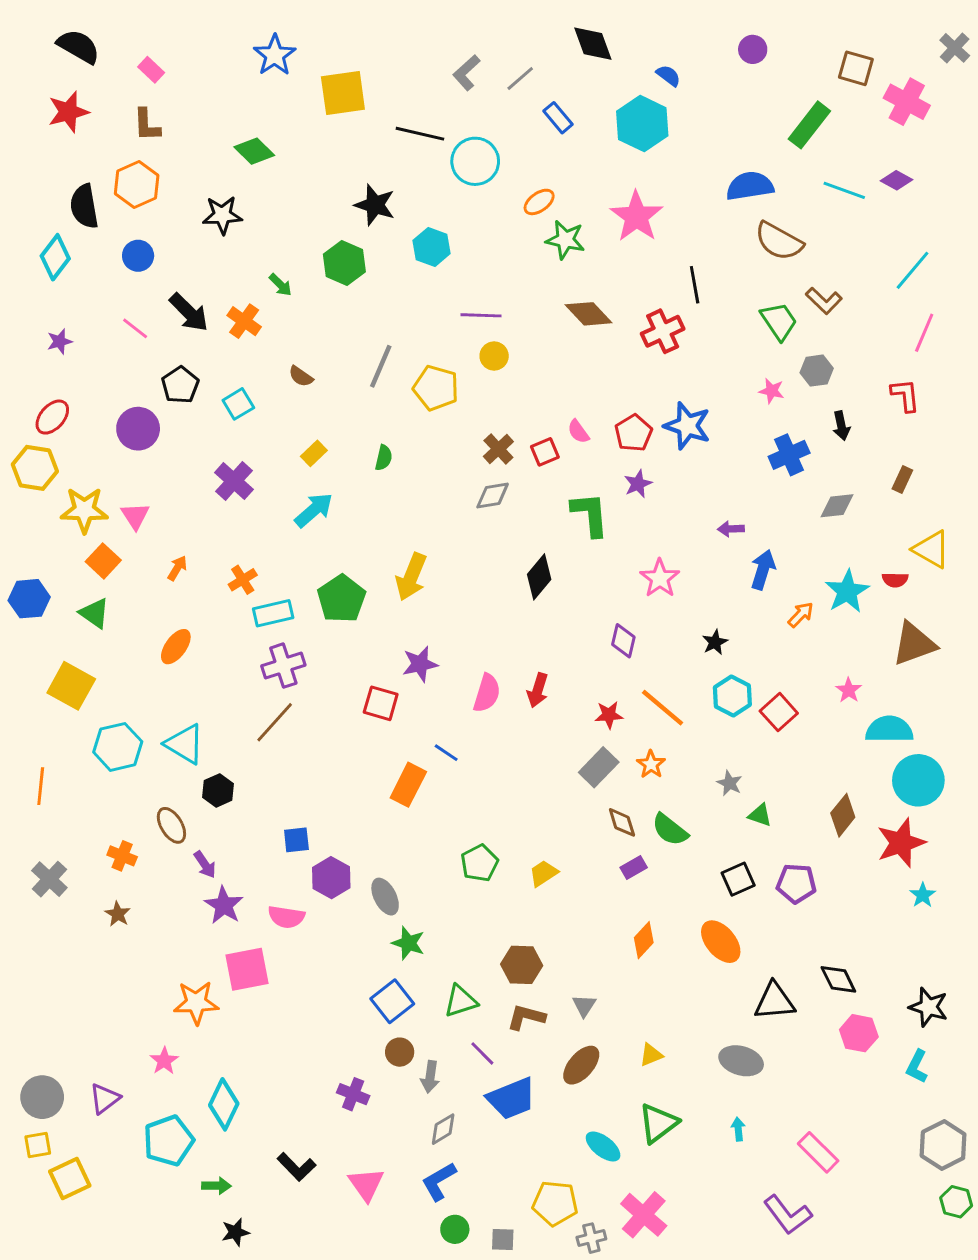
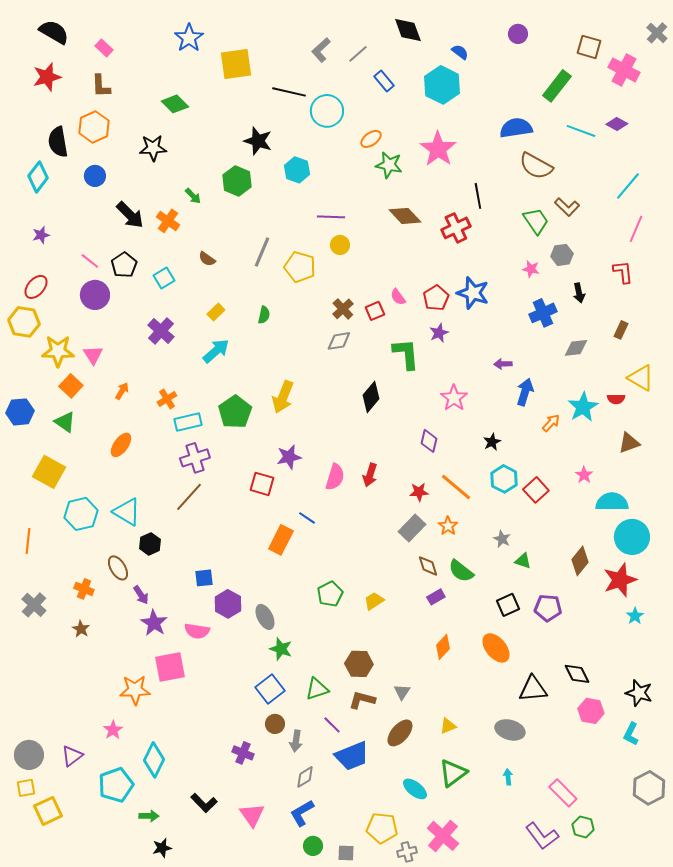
pink line: (135, 328) -> (90, 261), moved
brown triangle: (914, 644) -> (629, 443), size x0.7
green hexagon: (956, 1202) -> (583, 827), moved

